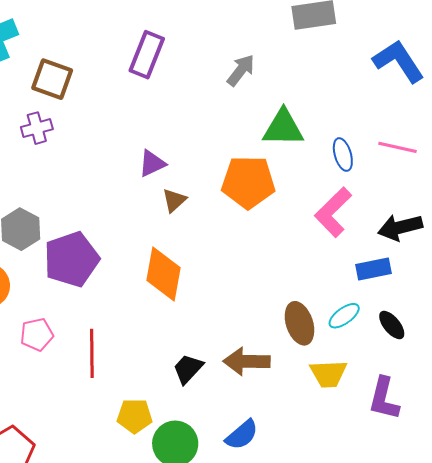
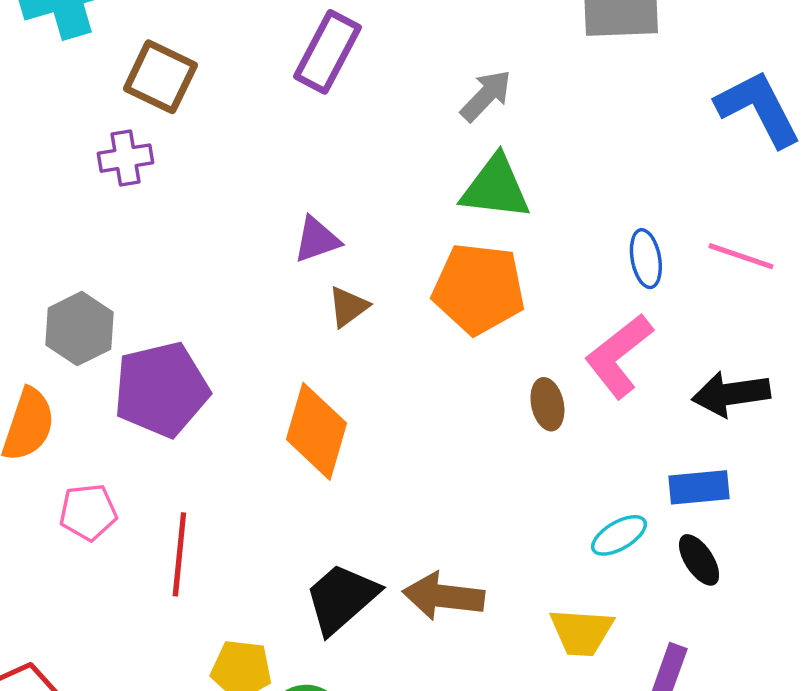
green triangle: (283, 128) -> (495, 188), moved
blue rectangle: (373, 269) -> (699, 487), moved
brown ellipse: (299, 323) -> (547, 404), moved, size x0.7
black trapezoid: (188, 369) -> (341, 598), size x1.4

